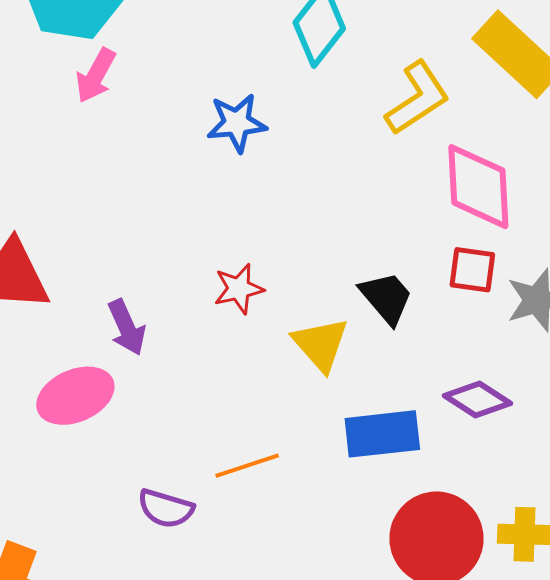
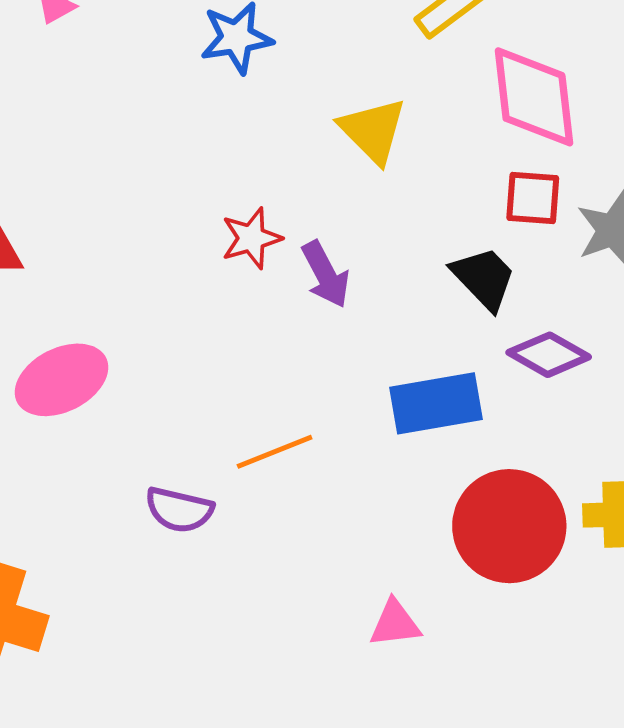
black trapezoid: (386, 298) -> (484, 278), moved
purple arrow: (127, 327) -> (326, 274), moved
yellow triangle: (321, 344) -> (373, 131), moved

